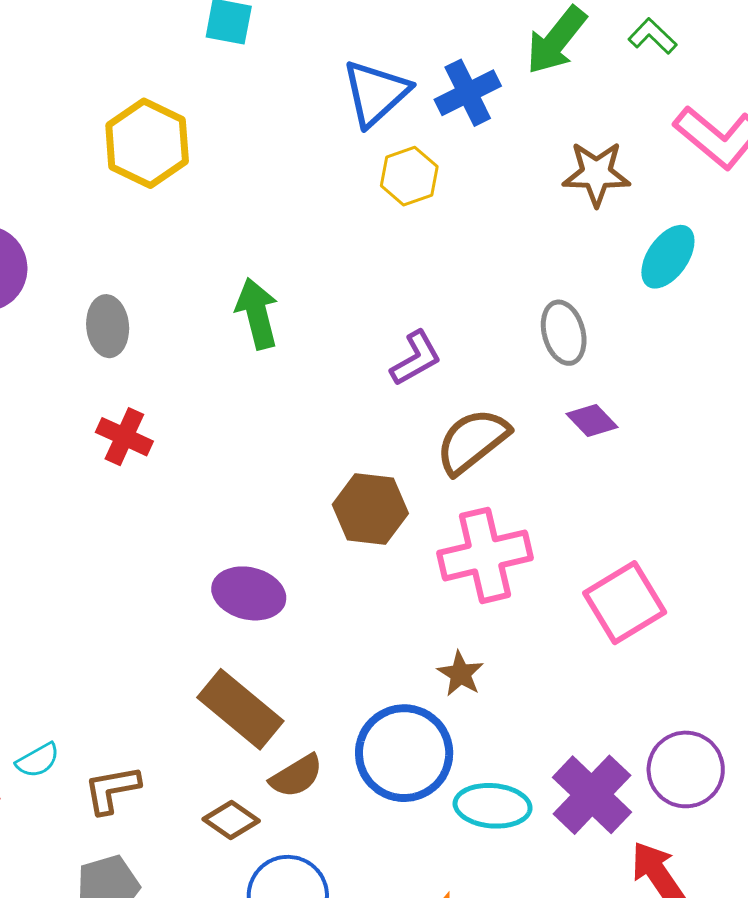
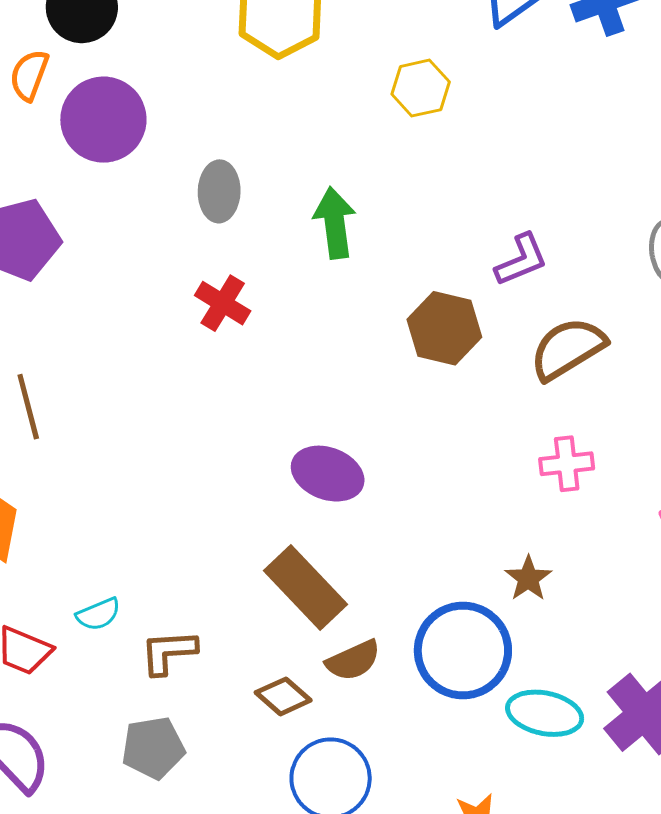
yellow hexagon: (409, 176) -> (421, 88), moved
green arrow: (257, 314) -> (335, 223), moved
brown hexagon: (370, 509) -> (444, 328), moved
pink cross: (485, 555) -> (567, 464), size x0.6

